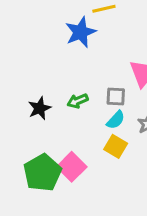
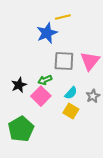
gray square: (116, 97) -> (64, 61), moved, size x1.5
pink square: (72, 167) -> (41, 96), moved

